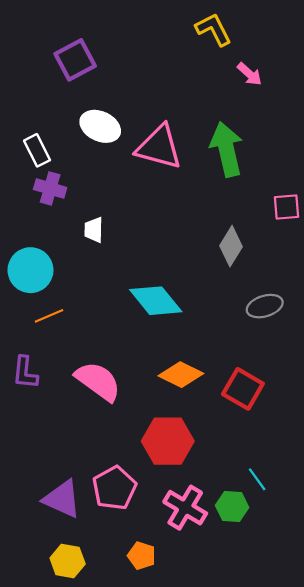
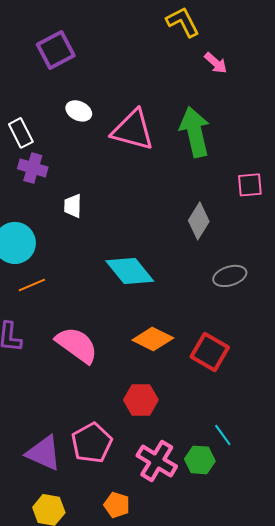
white ellipse: (100, 126) -> (79, 111), size x0.7
red hexagon: (168, 441) -> (141, 400), size x0.7

